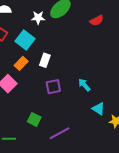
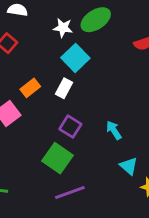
cyan square: (25, 40) -> (75, 58), moved
purple square: (53, 87) -> (70, 127), turned 35
green square: (34, 119) -> (58, 158), moved, size x1.5

